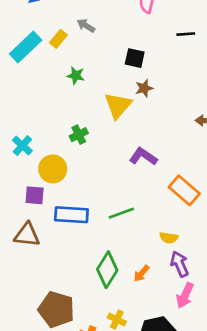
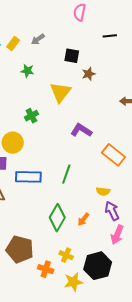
gray arrow: (86, 26) -> (38, 39), moved, turned -64
brown star: (144, 88) -> (89, 74), moved
green line: (121, 213) -> (66, 174), turned -48

